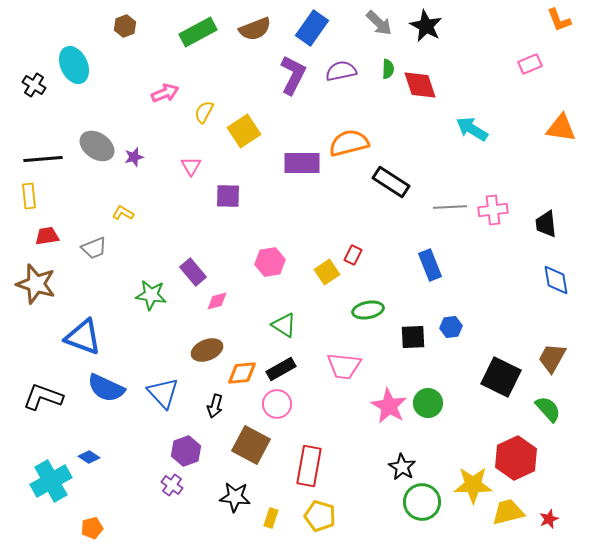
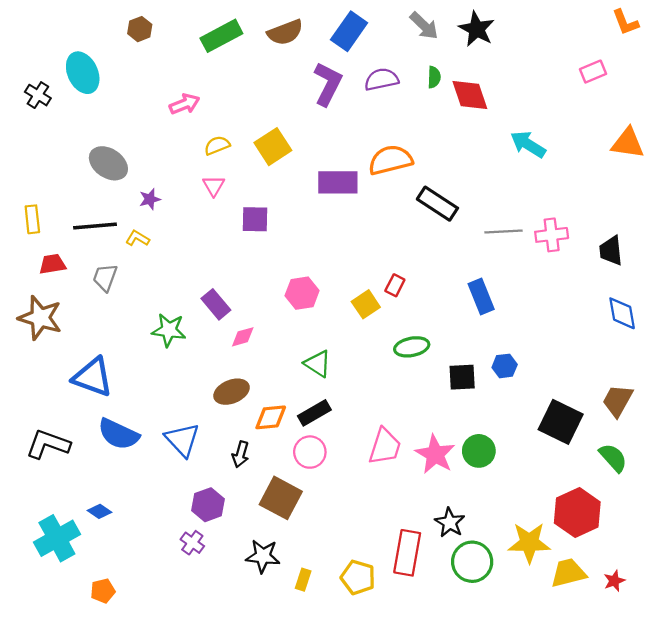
yellow semicircle: (204, 112) -> (217, 145), moved, turned 40
purple star: (134, 157) -> (150, 199), moved
black line: (43, 159) -> (95, 226), moved
gray trapezoid: (94, 248) -> (105, 277), turned 132
pink trapezoid: (344, 366) -> (385, 446), moved, turned -78
red rectangle: (309, 466) -> (407, 553), moved

